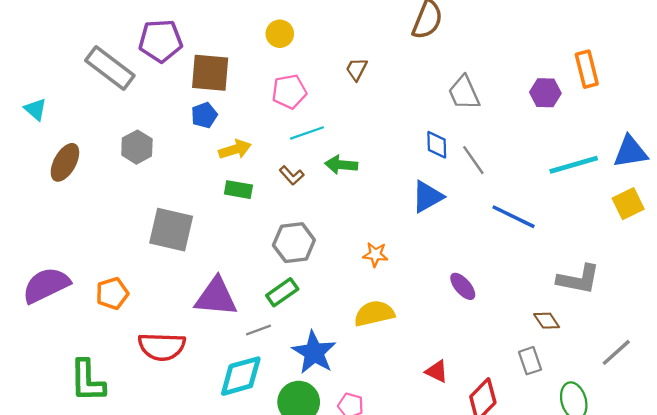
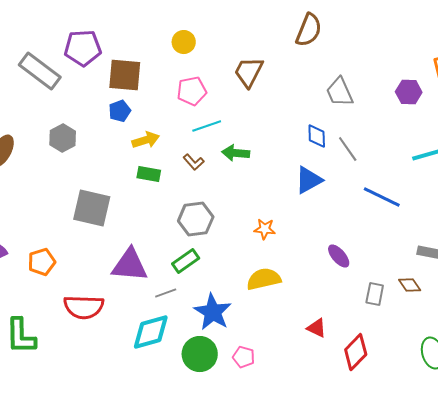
brown trapezoid: (357, 69) -> (249, 72), size x1.6
gray rectangle: (530, 361) -> (375, 294), moved, turned 30

